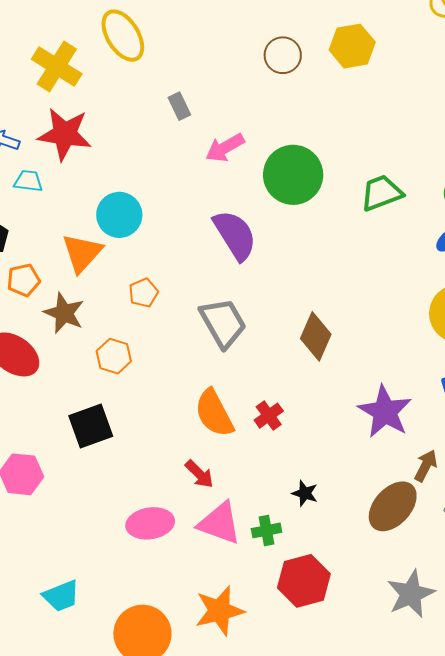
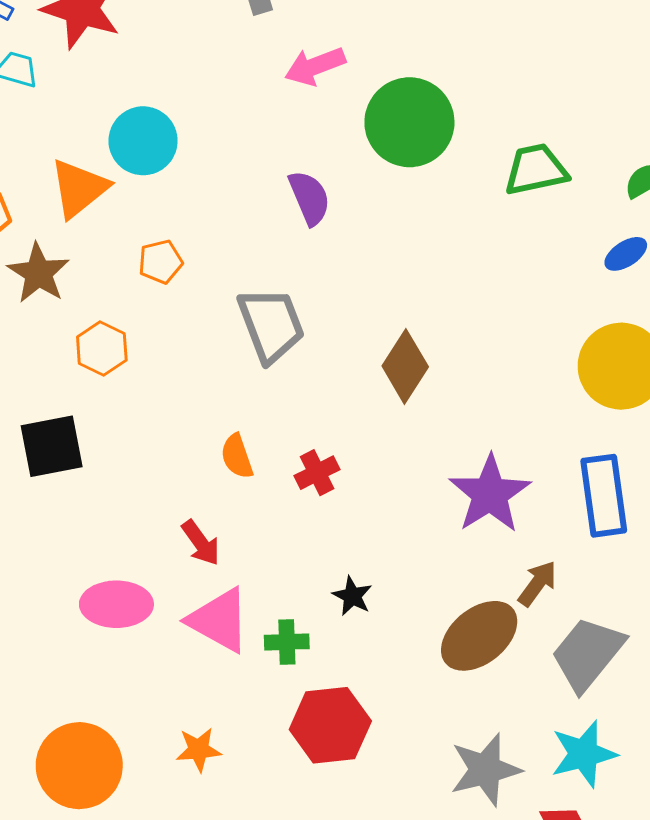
purple semicircle: (235, 235) -> (309, 198), size x0.7
orange semicircle: (214, 413) -> (237, 456), size x0.6
orange star: (220, 611) -> (199, 750), size x0.6

